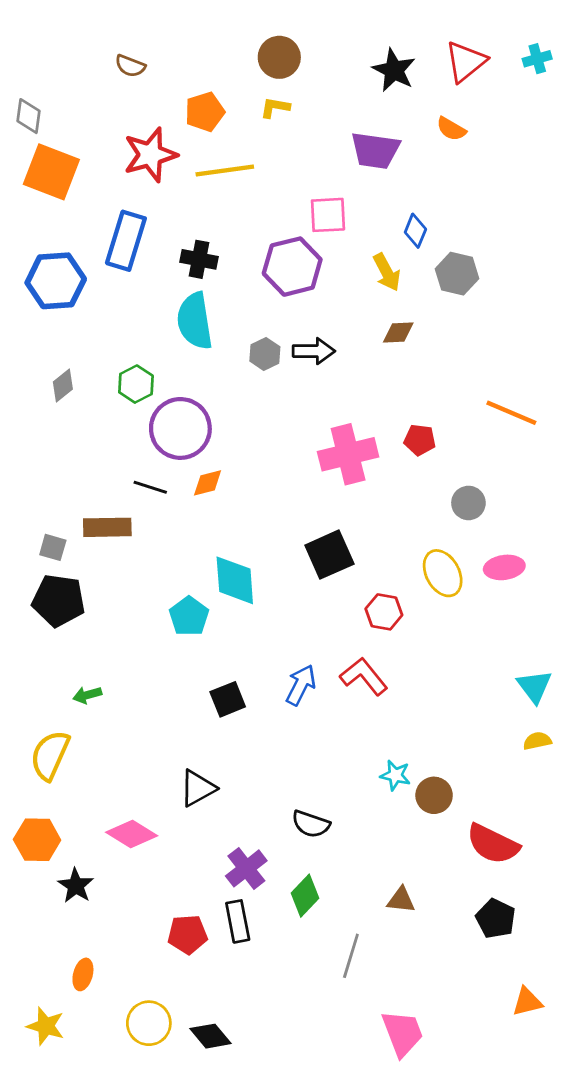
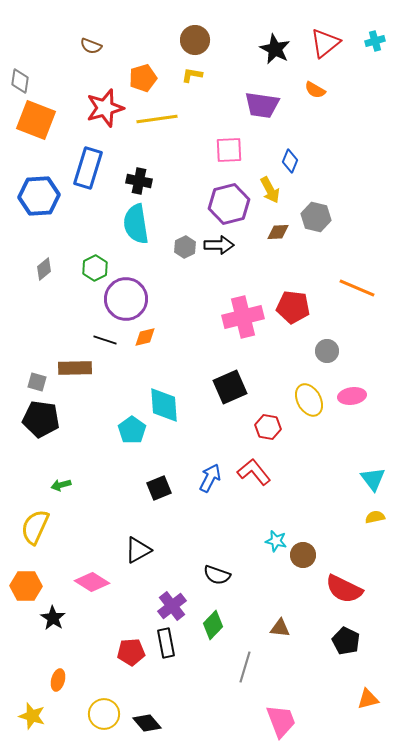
purple hexagon: (292, 267) -> (229, 204), moved
gray hexagon: (457, 274) -> (316, 217), moved
red pentagon: (420, 440) -> (293, 307), size x1.5

